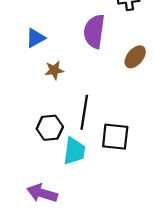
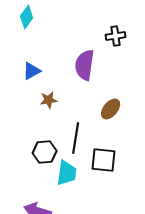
brown ellipse: (135, 57) -> (111, 109), moved

